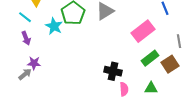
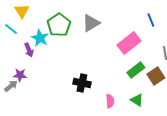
purple arrow: (26, 38) -> (29, 50), moved
black cross: (113, 71) -> (82, 83), moved
green triangle: (151, 88) -> (137, 100), turned 32

